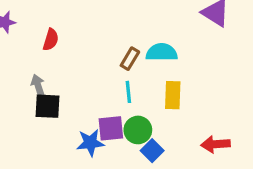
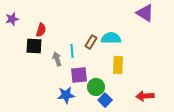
gray arrow: (38, 86) -> (57, 59), moved
cyan line: (128, 92) -> (72, 51), moved
black square: (48, 106) -> (34, 46), moved
purple square: (111, 128) -> (79, 75), moved

